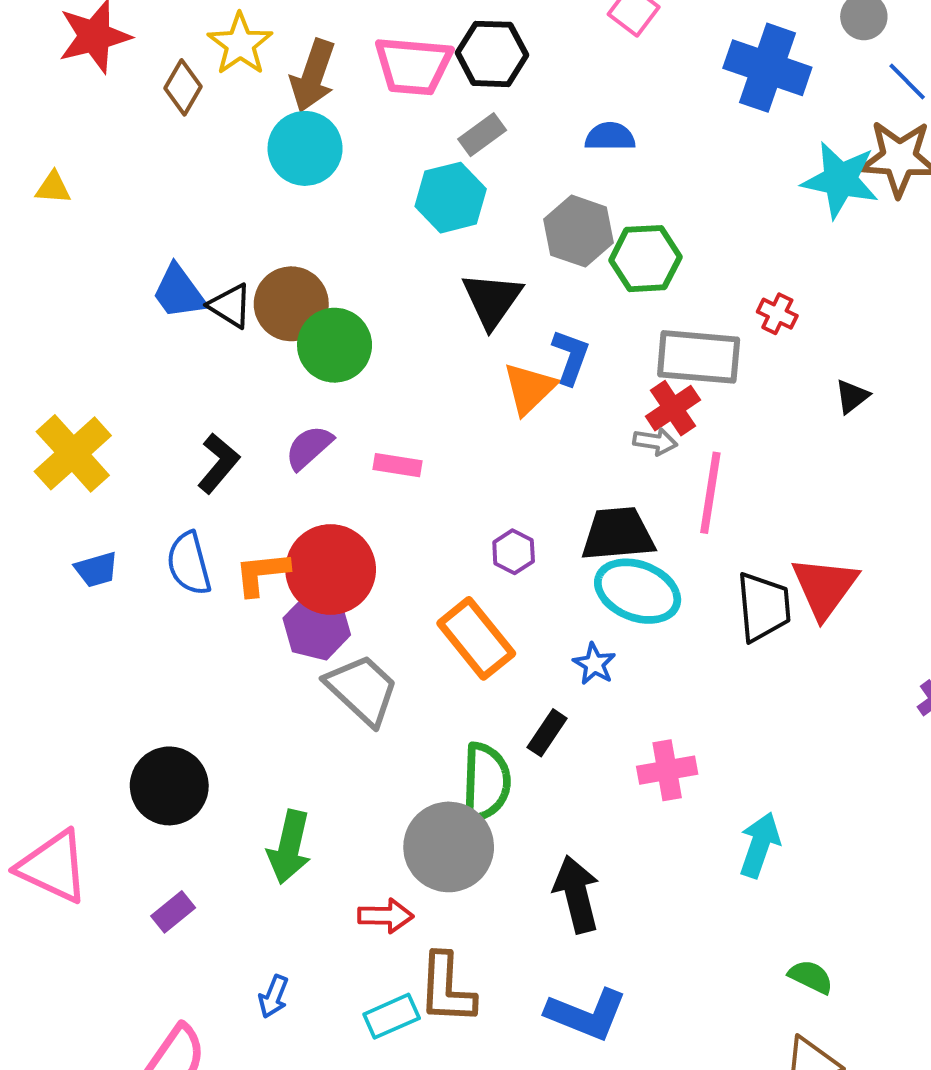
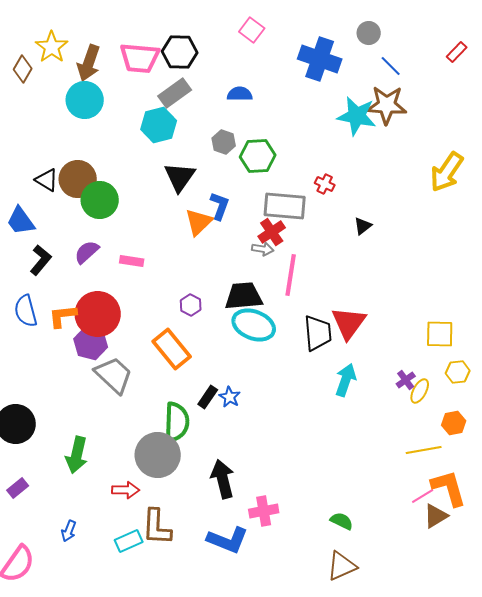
gray rectangle: (482, 135) -> (175, 93), size x1.4
gray hexagon: (579, 231) -> (224, 142), size x0.7
blue trapezoid: (179, 292) -> (21, 221), moved
blue star: (594, 664) -> (230, 397), moved
pink cross: (667, 770) -> (264, 511), moved
cyan arrow: (760, 845) -> (346, 380), moved

